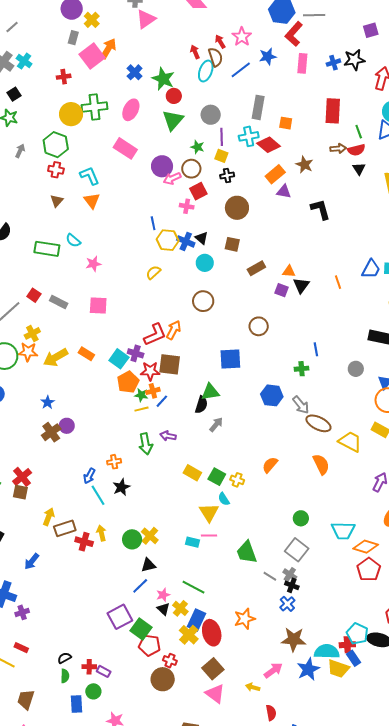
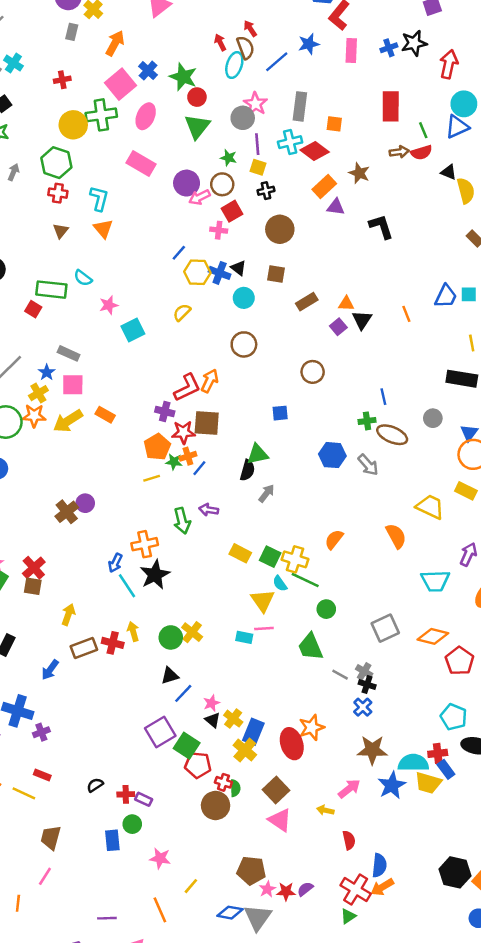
pink star: (242, 37) -> (255, 104), moved
pink square: (92, 56) -> (120, 84), moved
black triangle: (359, 169) -> (449, 172), moved, turned -32
cyan L-shape: (90, 176) -> (99, 199), turned 40
blue line: (153, 223) -> (179, 253), turned 56
purple square: (281, 290) -> (338, 327), turned 32
red square: (34, 295) -> (33, 309), moved
pink square: (98, 305) -> (73, 385), moved
cyan square: (119, 359) -> (133, 330), moved, turned 30
blue square: (230, 359) -> (280, 413), size x0.6
blue star: (48, 402) -> (47, 372), moved
yellow line: (142, 409) -> (152, 478), moved
brown ellipse: (318, 423) -> (392, 435), moved
orange cross: (114, 462) -> (145, 544), size x1.5
yellow cross: (237, 480) -> (295, 559), size x1.5
black star: (121, 487) -> (155, 575), size x1.4
green circle: (301, 518) -> (326, 609), moved
brown rectangle: (65, 528) -> (84, 648), moved
cyan trapezoid: (343, 531) -> (435, 581), moved
orange diamond: (366, 547) -> (433, 636), moved
gray square: (297, 550) -> (385, 628), moved, turned 30
black triangle: (148, 565) -> (170, 676), moved
green line: (194, 587) -> (305, 580), moved
red ellipse: (212, 633) -> (292, 744), moved
cyan pentagon: (357, 634) -> (454, 717), moved
green semicircle: (65, 676) -> (235, 788), moved

